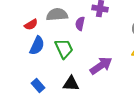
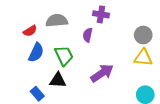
purple semicircle: (80, 24) -> (88, 35), moved
black triangle: (71, 84) -> (58, 80), moved

